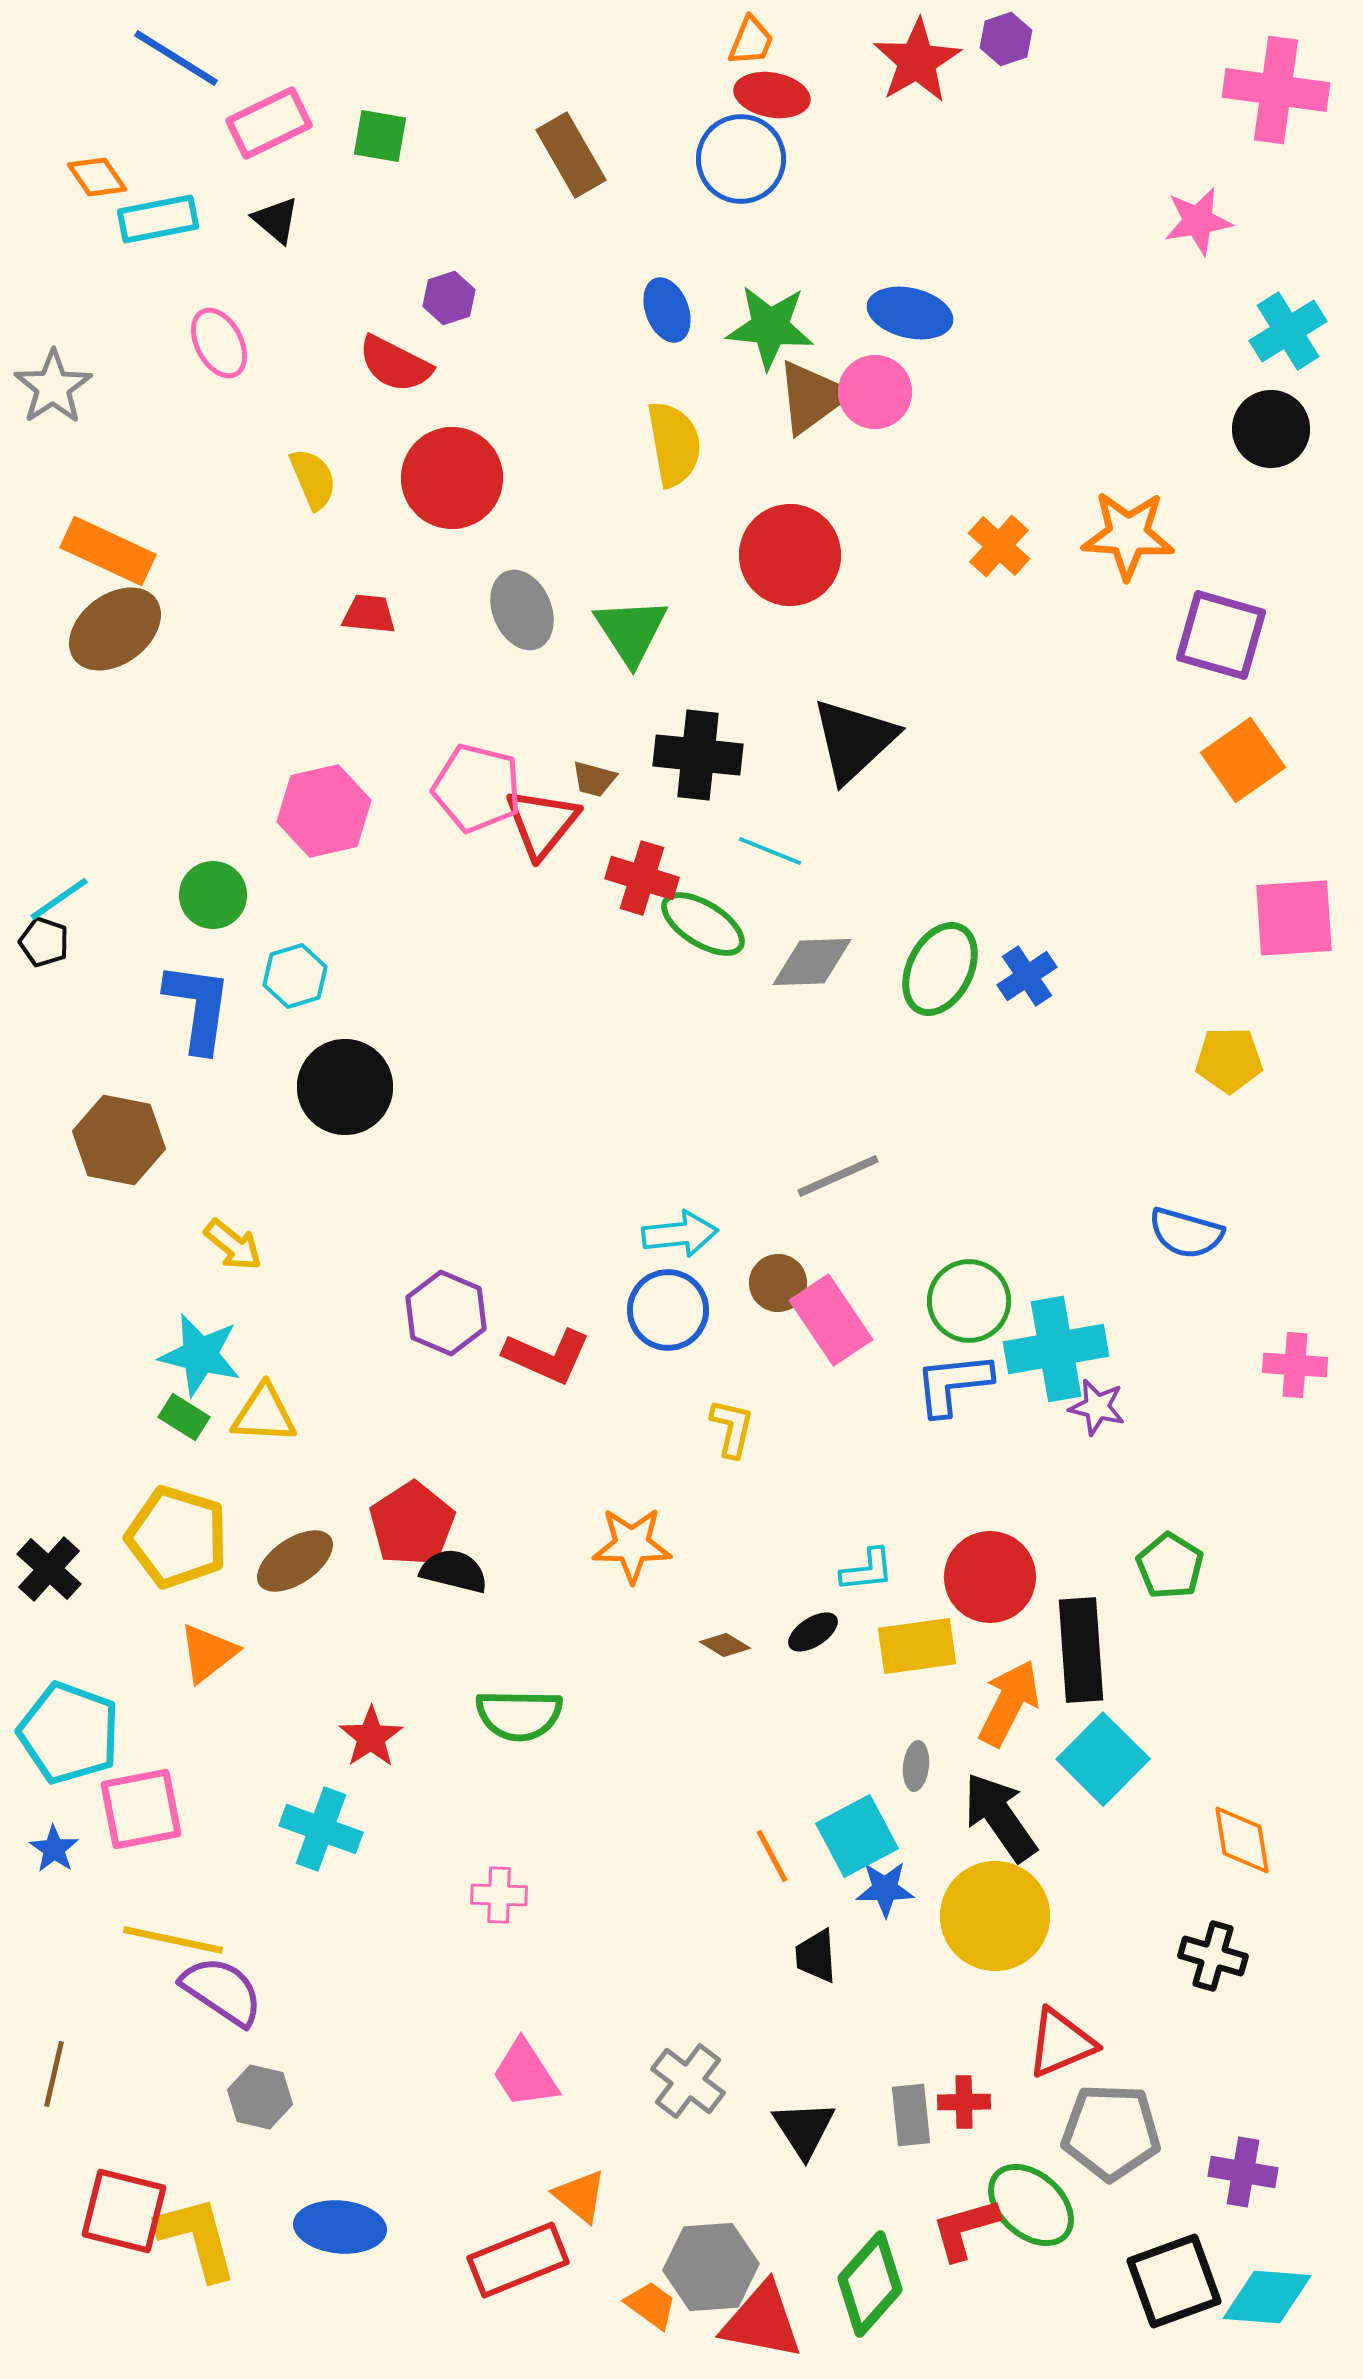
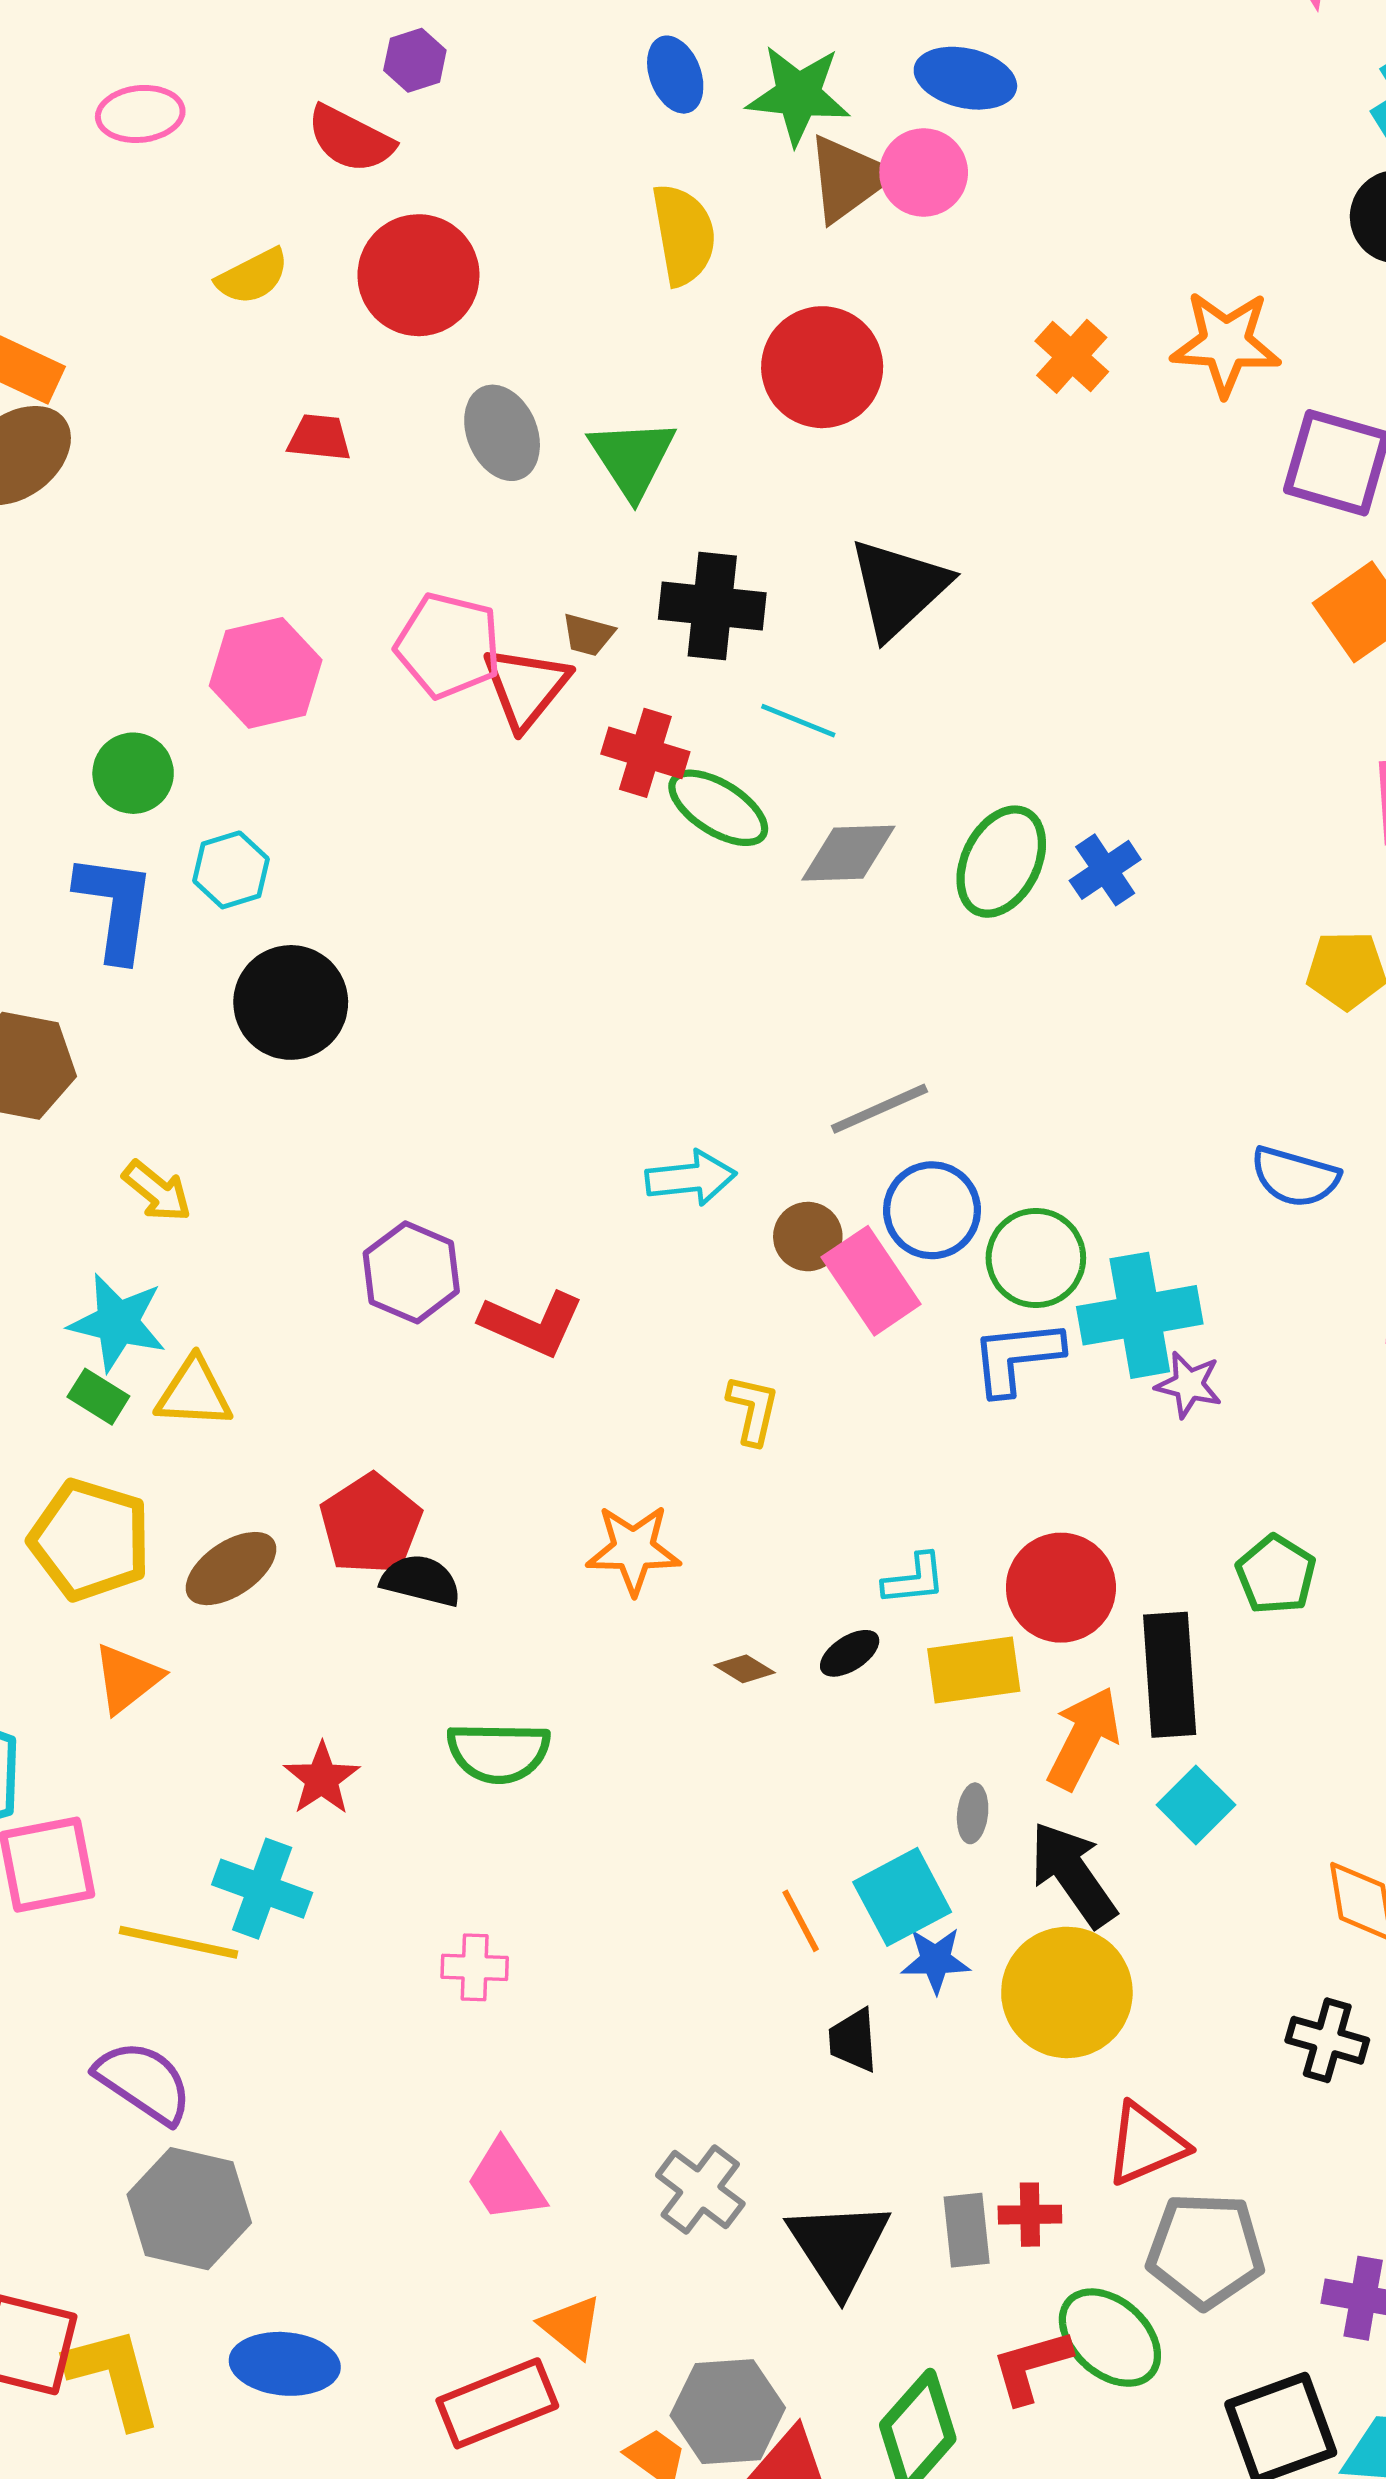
pink ellipse: (219, 343) -> (140, 114), turned -68
yellow semicircle: (313, 479) -> (252, 276), turned 86
blue circle: (668, 1310) -> (932, 1210), moved
cyan square: (1103, 1759) -> (1196, 1805), size x0.7
yellow line: (173, 1940) -> (178, 1942), moved
gray hexagon: (260, 2097) -> (189, 2209), size x1.6
black triangle: (804, 2129) -> (839, 2247), size x1.4

